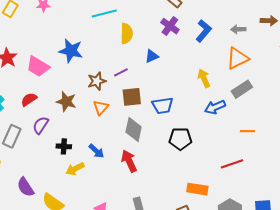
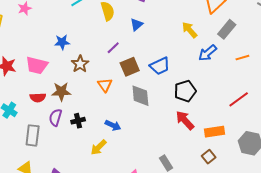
blue star: (71, 51) -> (62, 42), size x0.7
brown star: (97, 81) -> (80, 64), moved
red semicircle: (29, 99) -> (38, 98), turned -133
brown star: (66, 102) -> (61, 92), moved
orange line: (247, 131) -> (242, 58), moved
black cross: (64, 146) -> (78, 121), moved
red arrow: (129, 161) -> (185, 120), moved

